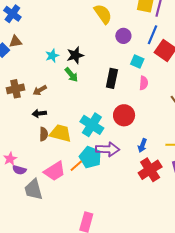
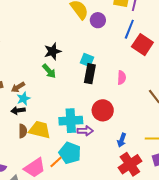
purple circle: (123, 36) -> (98, 20), moved
cyan star: (52, 56) -> (23, 99), moved
cyan square: (137, 62) -> (87, 60), moved
cyan cross: (92, 125) -> (71, 121), turned -35
purple arrow: (108, 149) -> (85, 131), moved, size x0.7

